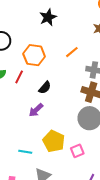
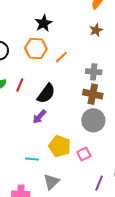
orange line: (72, 52) -> (61, 57), moved
orange hexagon: (34, 55) -> (36, 49), moved
black semicircle: (45, 88) -> (46, 94), size x1.5

